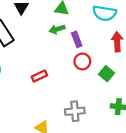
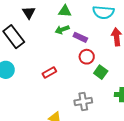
purple rectangle: (77, 39) -> (80, 37), turned -40
green square: (107, 74) -> (101, 72), moved

